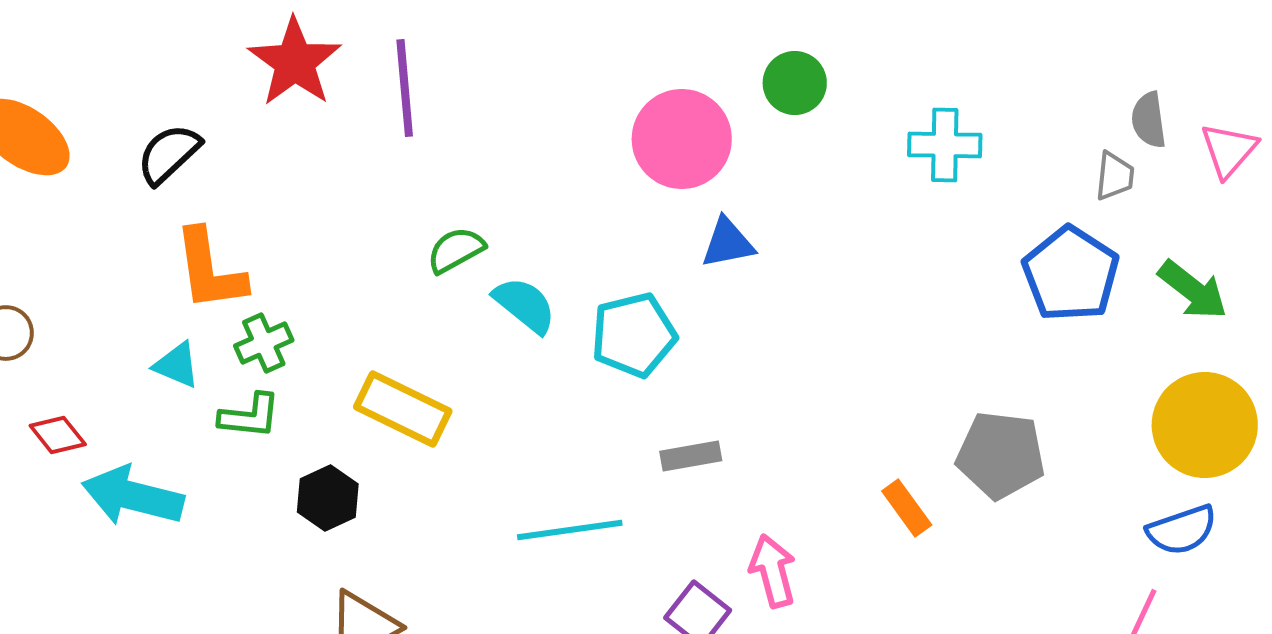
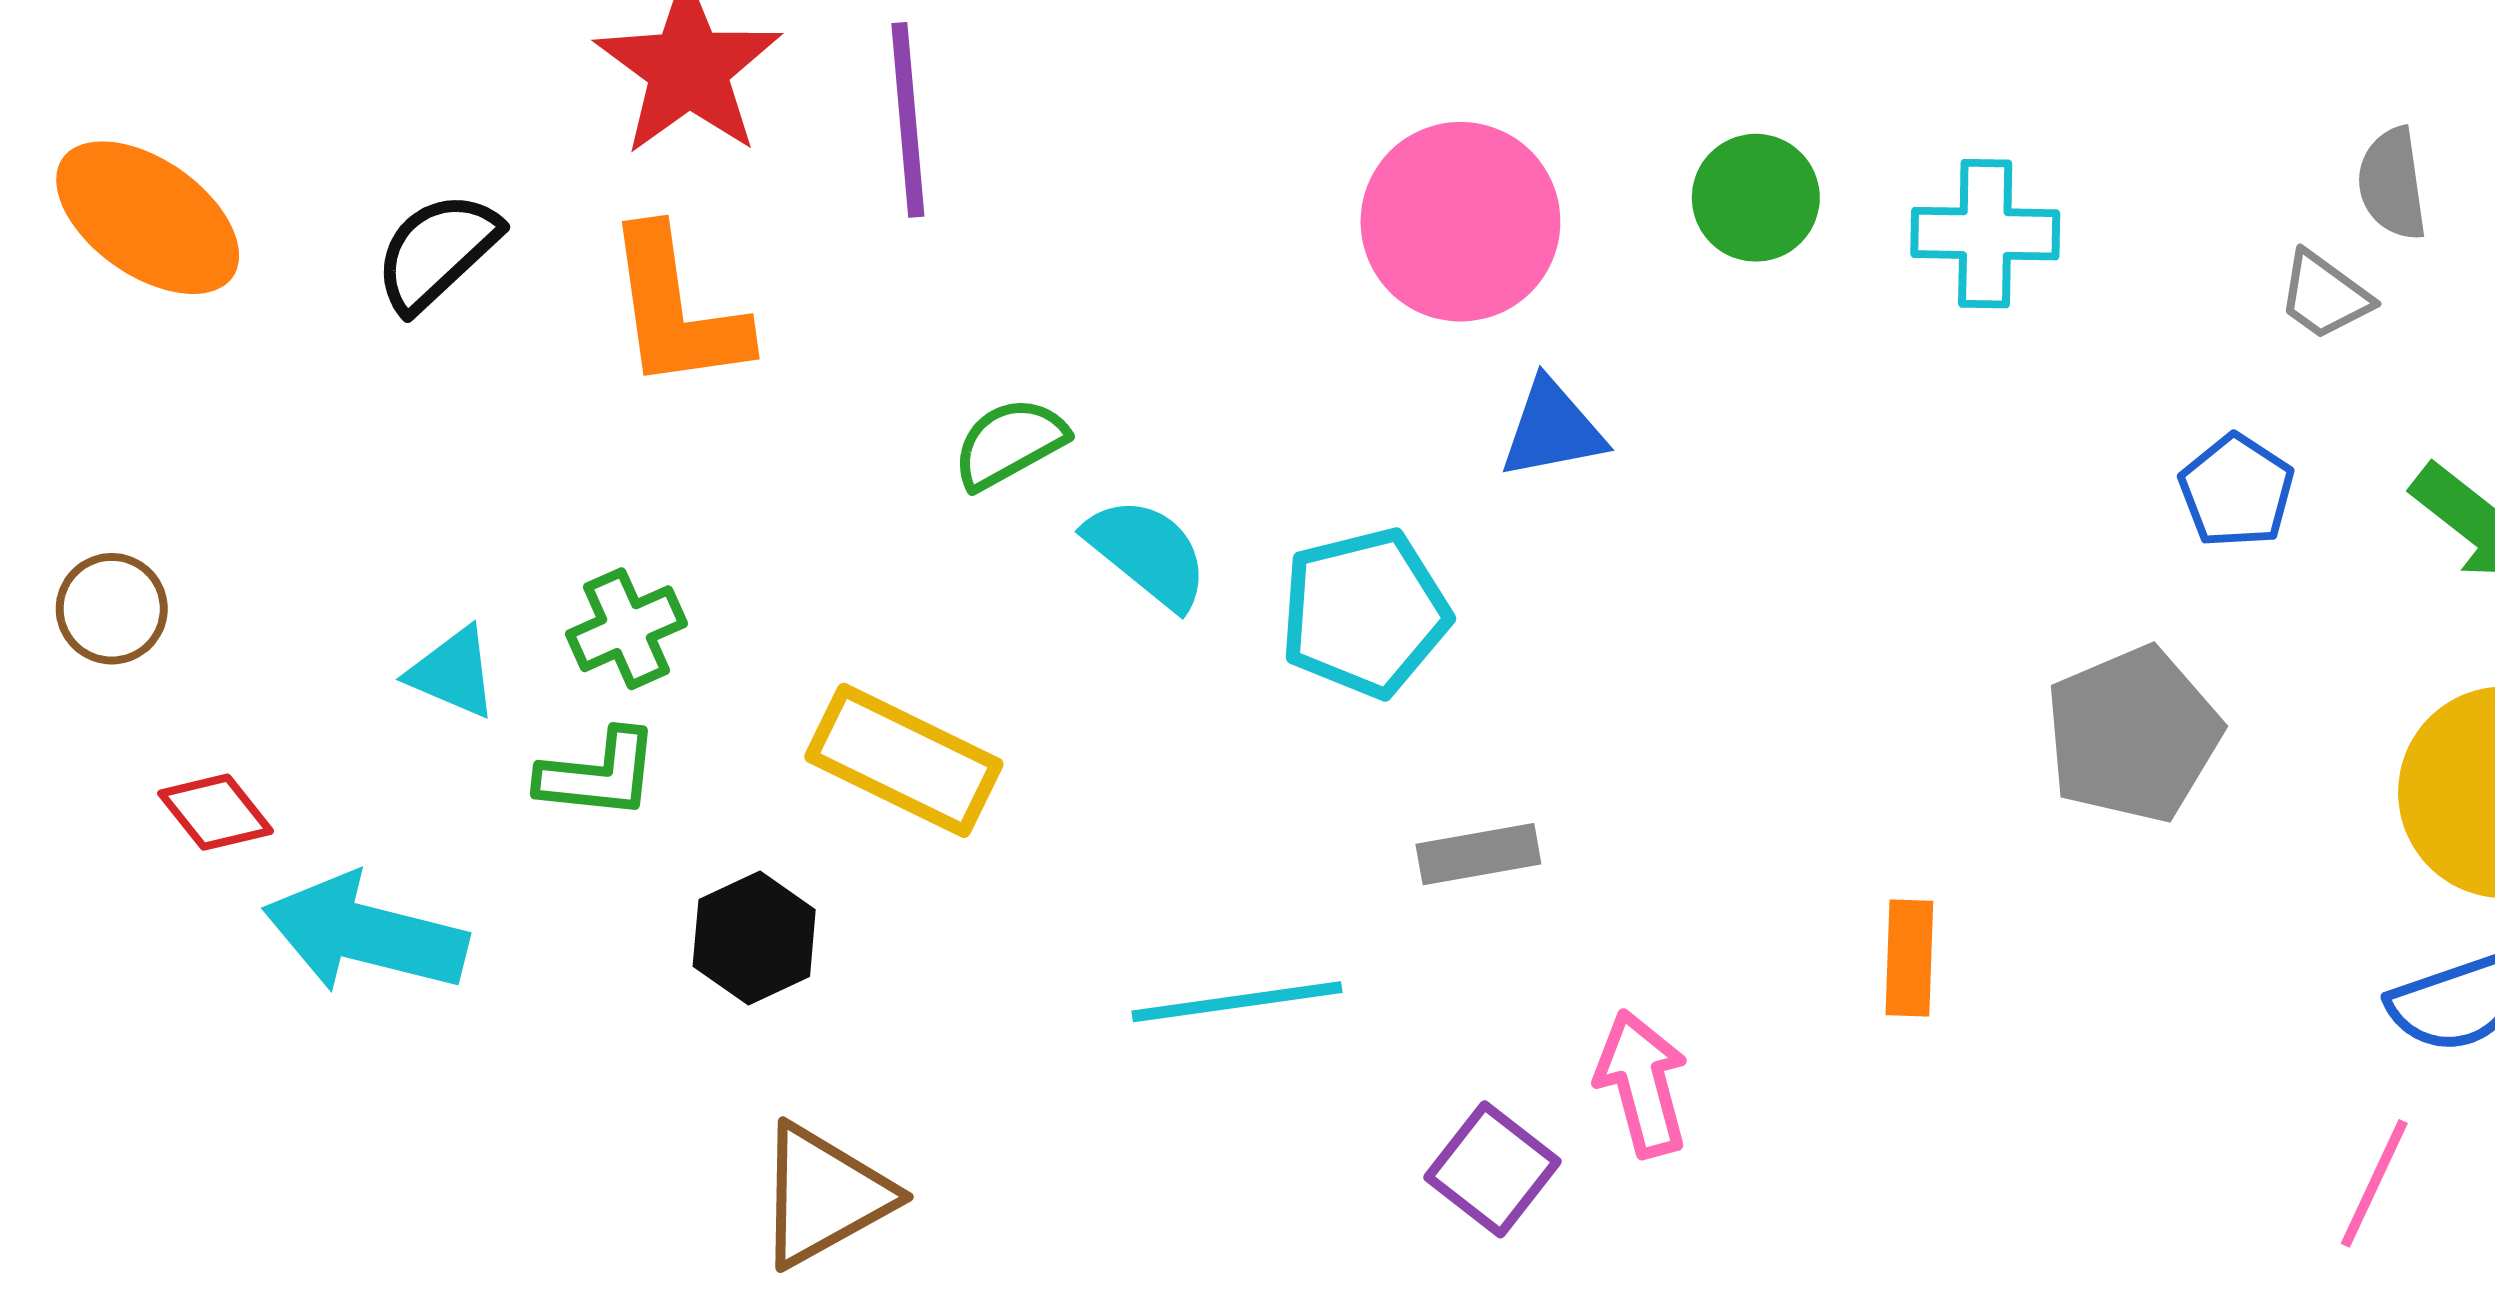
green circle: (795, 83) -> (1756, 198), moved
gray trapezoid: (1115, 176) -> (2324, 295), turned 120
orange L-shape: (210, 270) -> (676, 309), moved
blue pentagon: (1071, 274) -> (2237, 491), size x0.6
gray pentagon: (1001, 455) -> (2133, 734), moved, turned -30
orange rectangle: (907, 508) -> (1909, 958), turned 38

